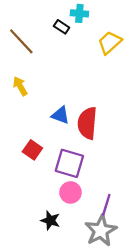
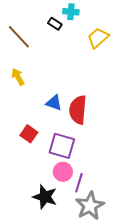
purple line: (106, 205) -> (79, 183), moved
black star: (50, 220) -> (45, 197), size x1.4

